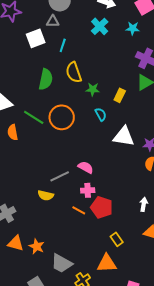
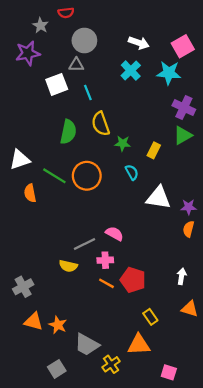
cyan star: (133, 28) -> (169, 73), size x1.5
cyan line: (63, 45) -> (88, 93), turned -40
pink cross: (88, 190) -> (105, 260), moved

